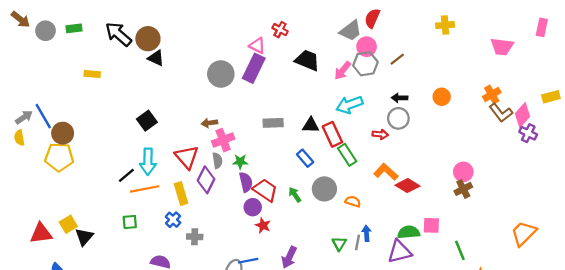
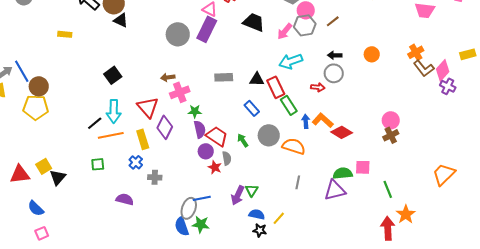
gray semicircle: (217, 160) -> (227, 158), moved
orange semicircle: (353, 201) -> (294, 146), size x1.6
blue arrow: (367, 233) -> (306, 121), moved
green triangle: (339, 244) -> (252, 190), moved

